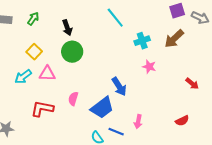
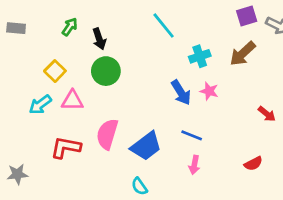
green arrow: (33, 19) -> (70, 27), moved
blue arrow: (119, 87) -> (181, 92), moved
pink semicircle: (73, 99) -> (107, 134), size x1.6
blue line: (116, 132) -> (192, 135), moved

